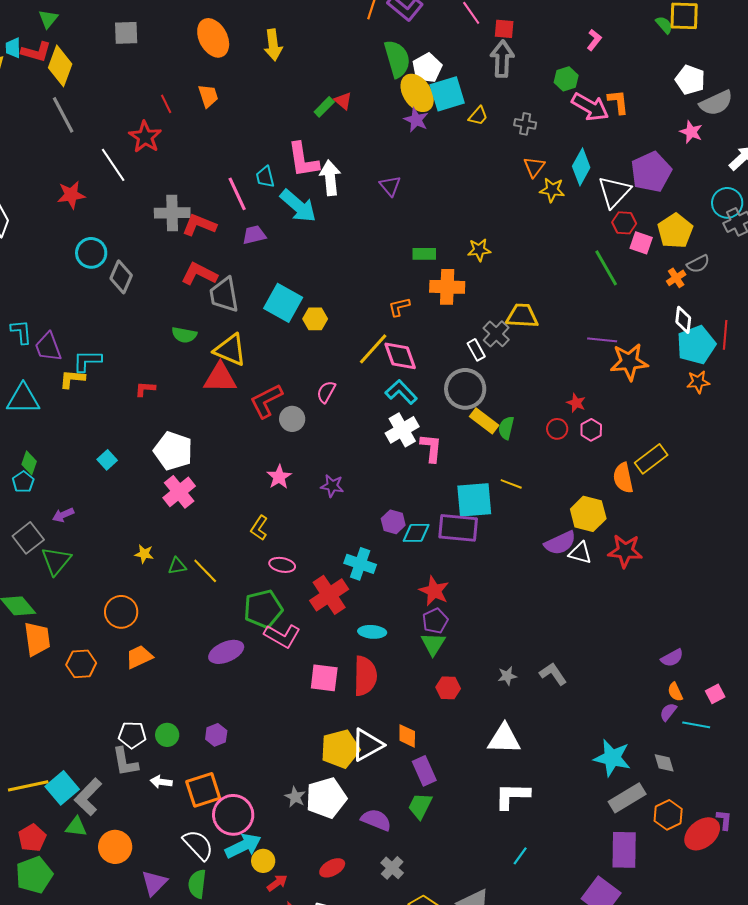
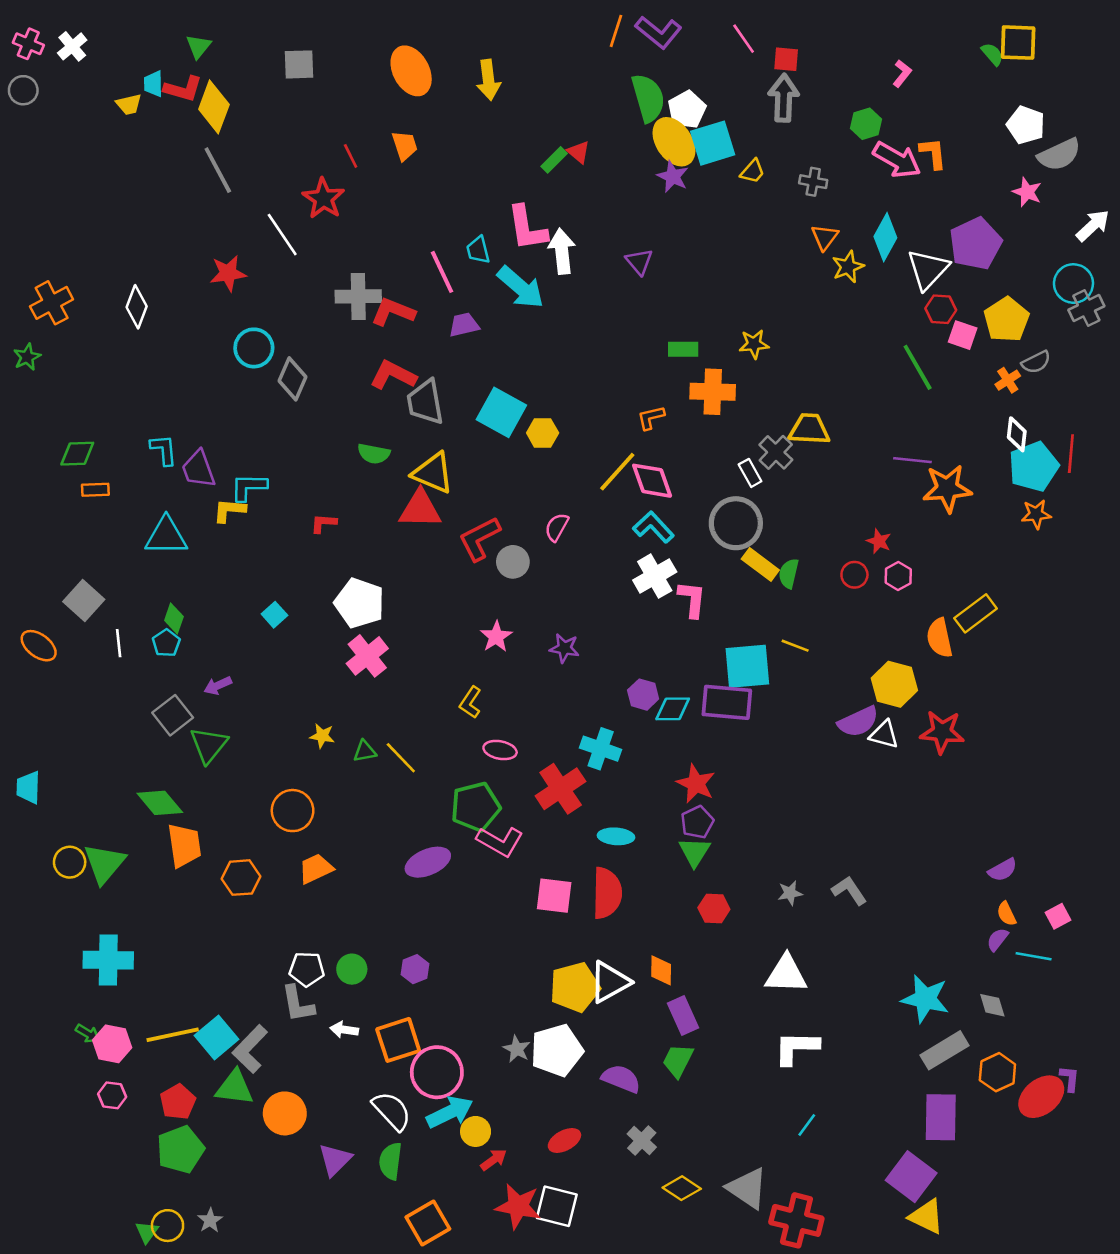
yellow star: (552, 190) -> (848, 267), turned -30
green triangle: (76, 827) -> (235, 1088), size x1.4

